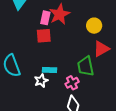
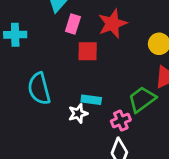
pink rectangle: (45, 18) -> (73, 24), moved
green trapezoid: (86, 66) -> (142, 99), turned 60

